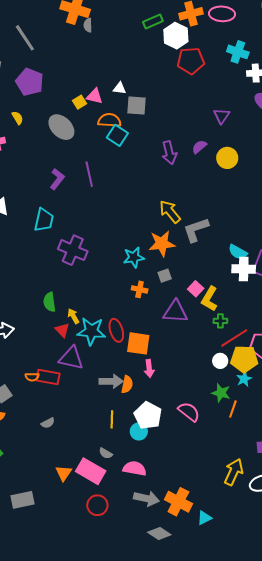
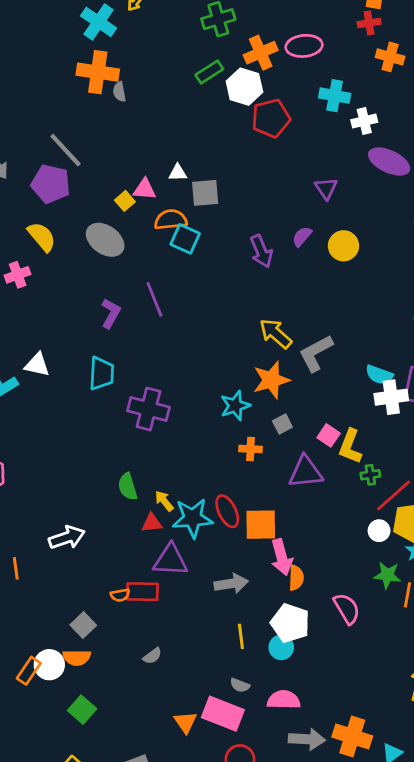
gray line: (25, 38) -> (65, 150), moved
yellow semicircle: (17, 118) -> (42, 237), size x1.6
red triangle: (62, 330) -> (152, 523), turned -42
pink arrow: (149, 369) -> (282, 557), size x1.4
orange semicircle: (127, 384) -> (296, 578), moved
pink semicircle: (189, 412) -> (347, 609), turned 30

